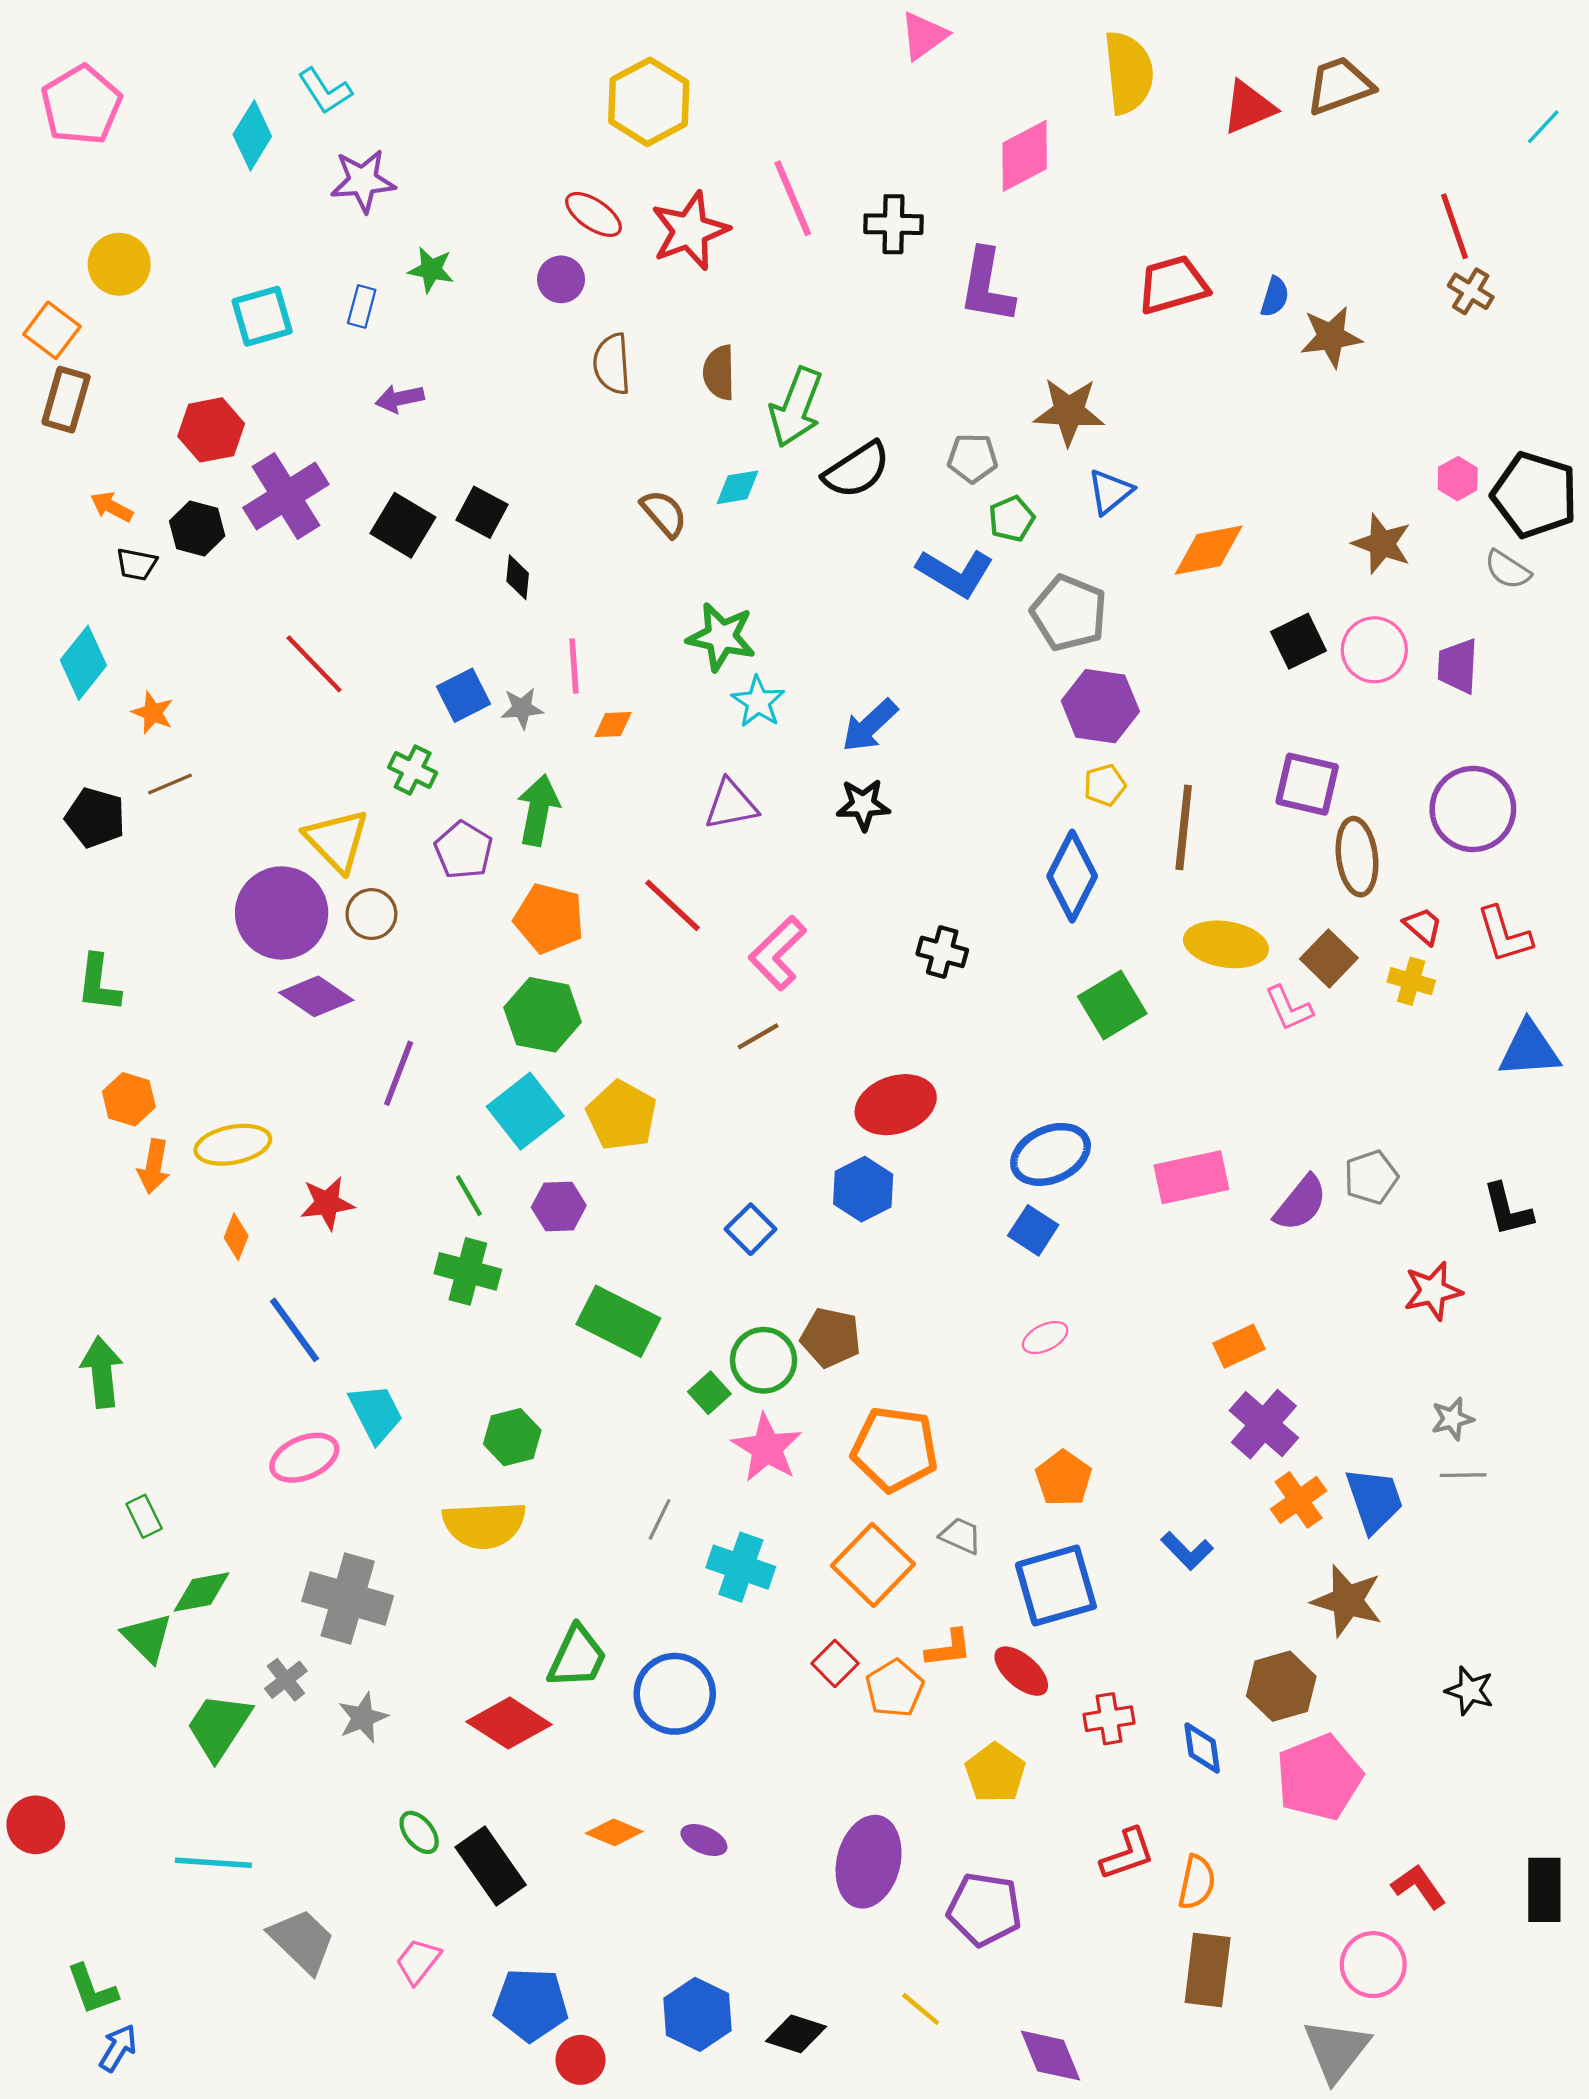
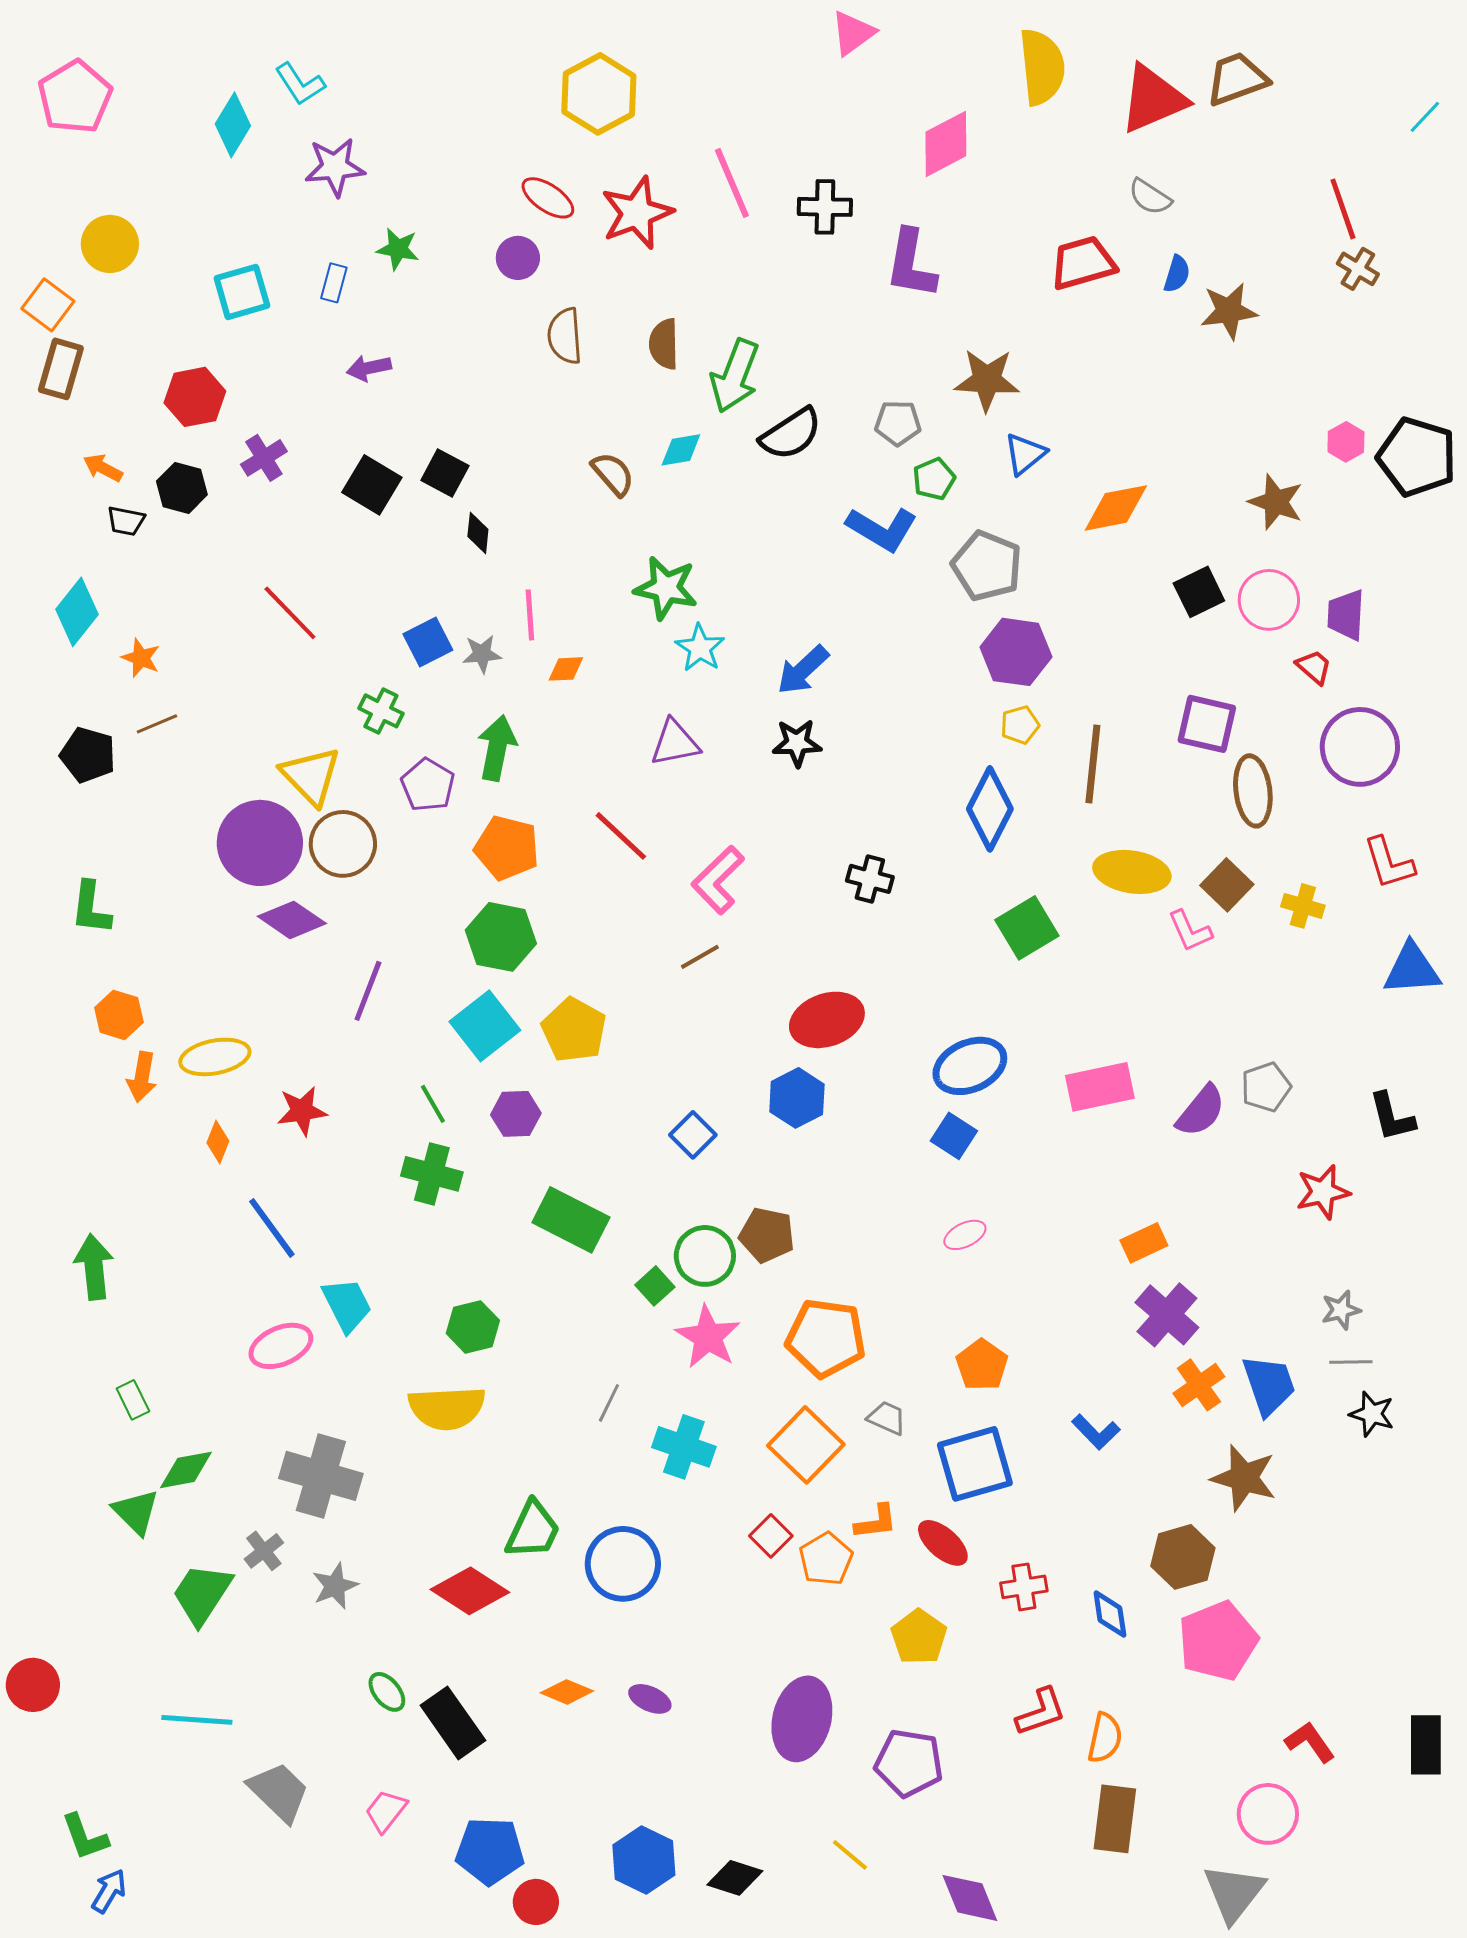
red triangle: (1249, 107) -> (1153, 99), size x1.4
purple cross: (286, 496) -> (264, 458), size x0.6
gray semicircle: (1508, 570) -> (1150, 197), moved
brown circle: (371, 914) -> (343, 844), size x1.4
red trapezoid: (1423, 926) -> (1314, 667), moved
black star: (1470, 1691) -> (1372, 1414), moved

